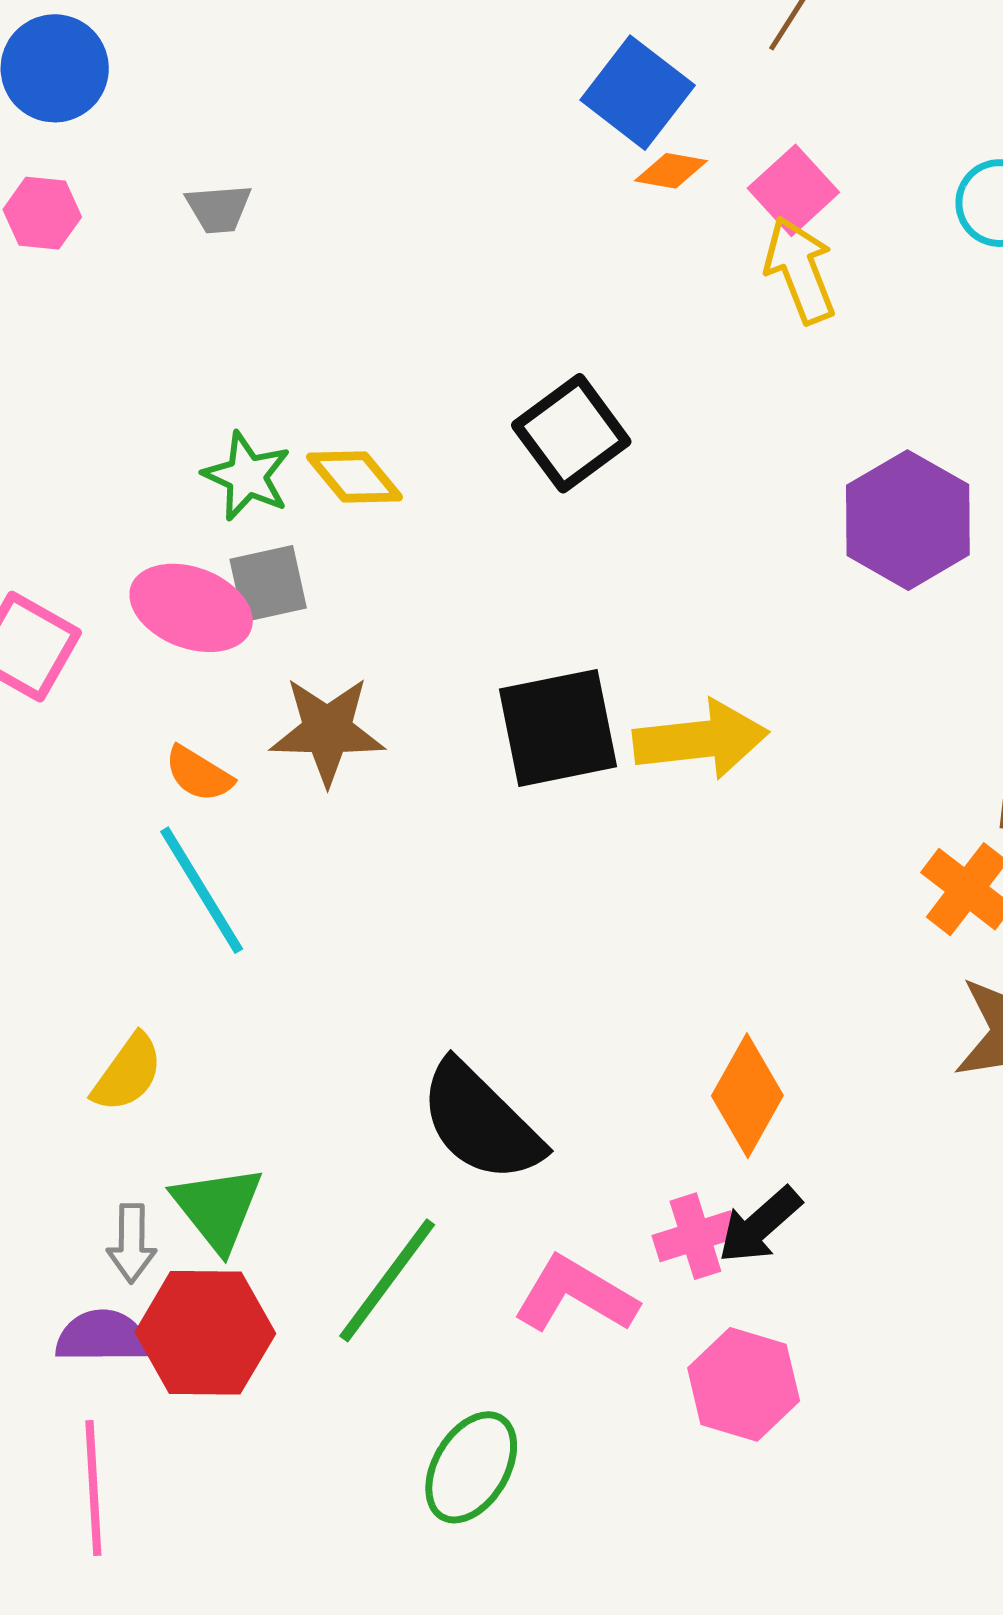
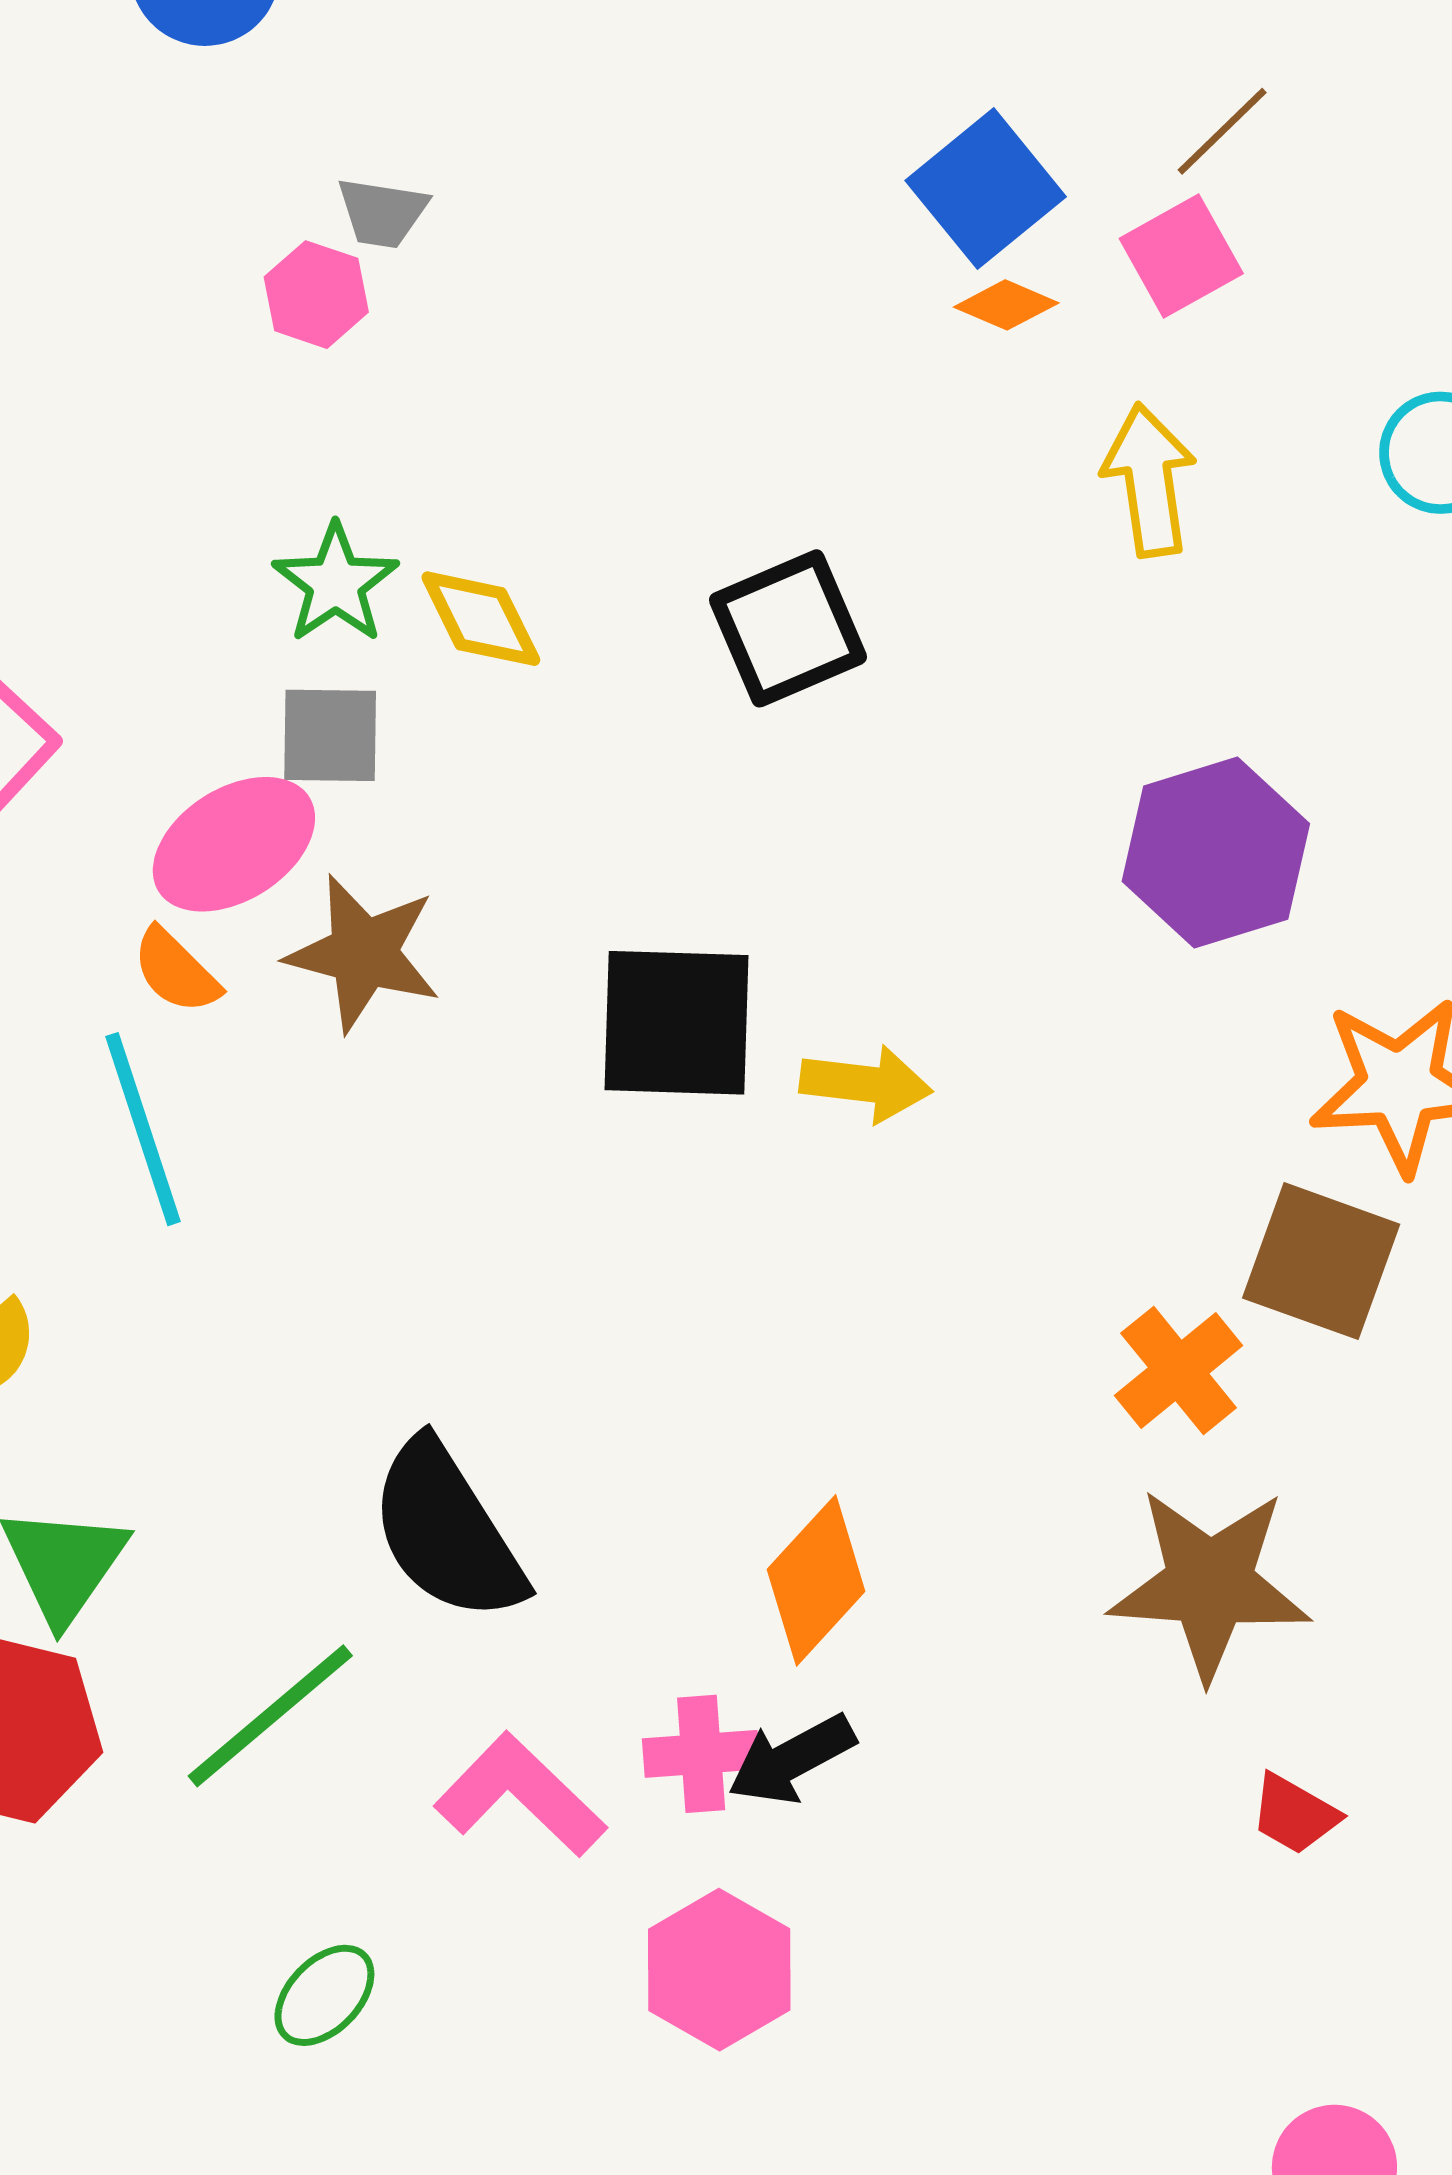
pink square: (793, 190) -> (1181, 256), moved
pink hexagon: (42, 213) -> (316, 295), moved
pink ellipse: (191, 608) -> (234, 844), moved, turned -66
yellow arrow: (701, 740) -> (866, 1084), size x0.7
green ellipse: (471, 1467) -> (324, 1995), size x0.7

